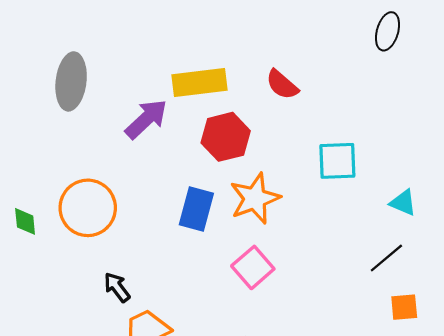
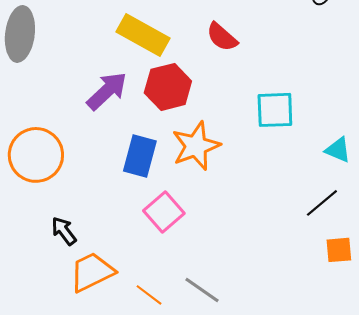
yellow rectangle: (200, 83) -> (143, 35), turned 36
purple arrow: (146, 119) -> (107, 91), moved
pink square: (253, 267) -> (164, 212), moved

